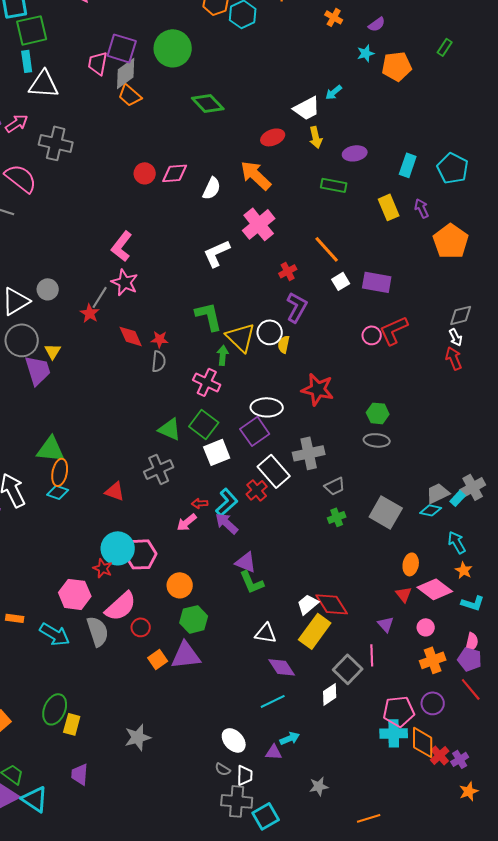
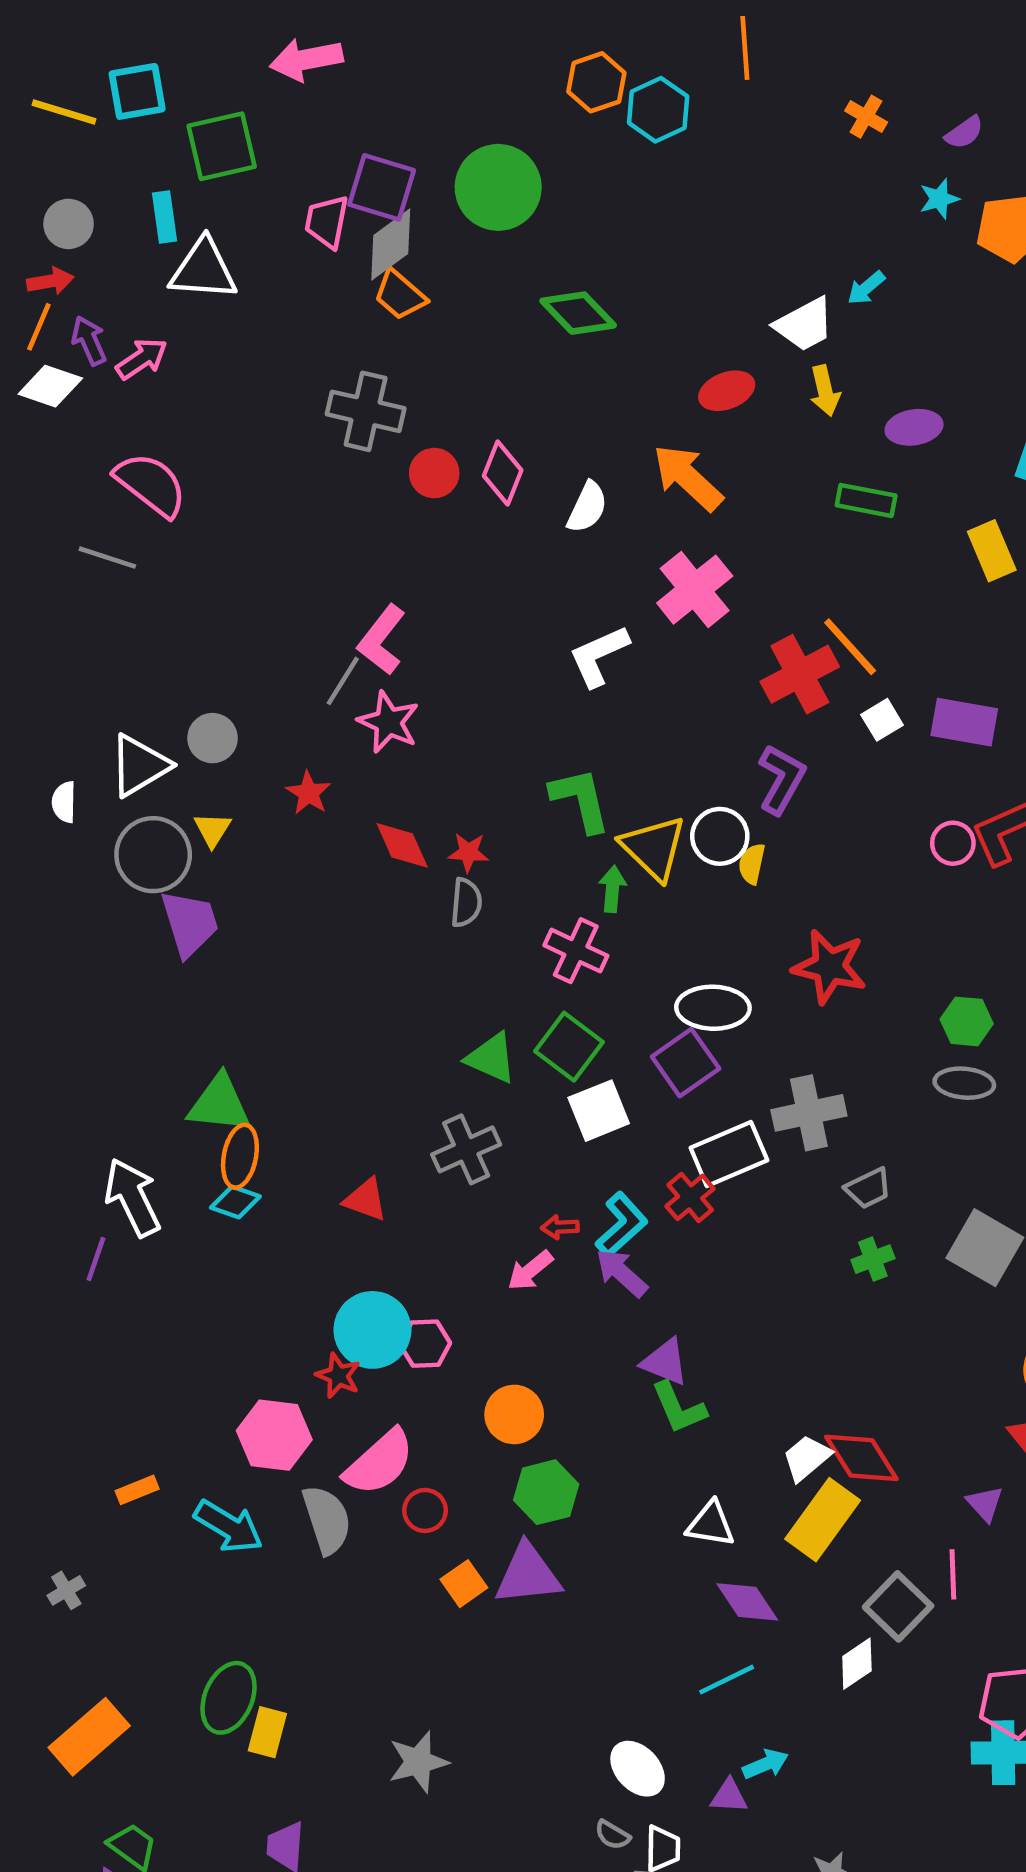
green square: (32, 30) -> (222, 146), moved
gray cross: (56, 143) -> (366, 411), moved
pink diamond: (175, 173) -> (503, 473), turned -64
red cross: (288, 271) -> (800, 674), moved, size x1.8
gray line: (100, 297) -> (343, 681), moved
yellow triangle: (53, 351) -> (213, 829), moved
white rectangle: (274, 471) -> (729, 1154), turned -72
pink hexagon: (141, 554) -> (425, 1344), size x0.7
orange rectangle: (15, 618) -> (137, 1490), turned -30

